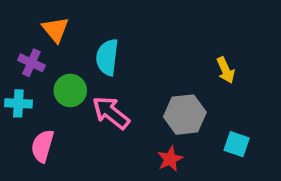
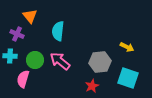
yellow arrow: (226, 70) -> (127, 47), moved, turned -40
green circle: (70, 90) -> (35, 60), moved
cyan square: (237, 144) -> (128, 78), size x1.5

